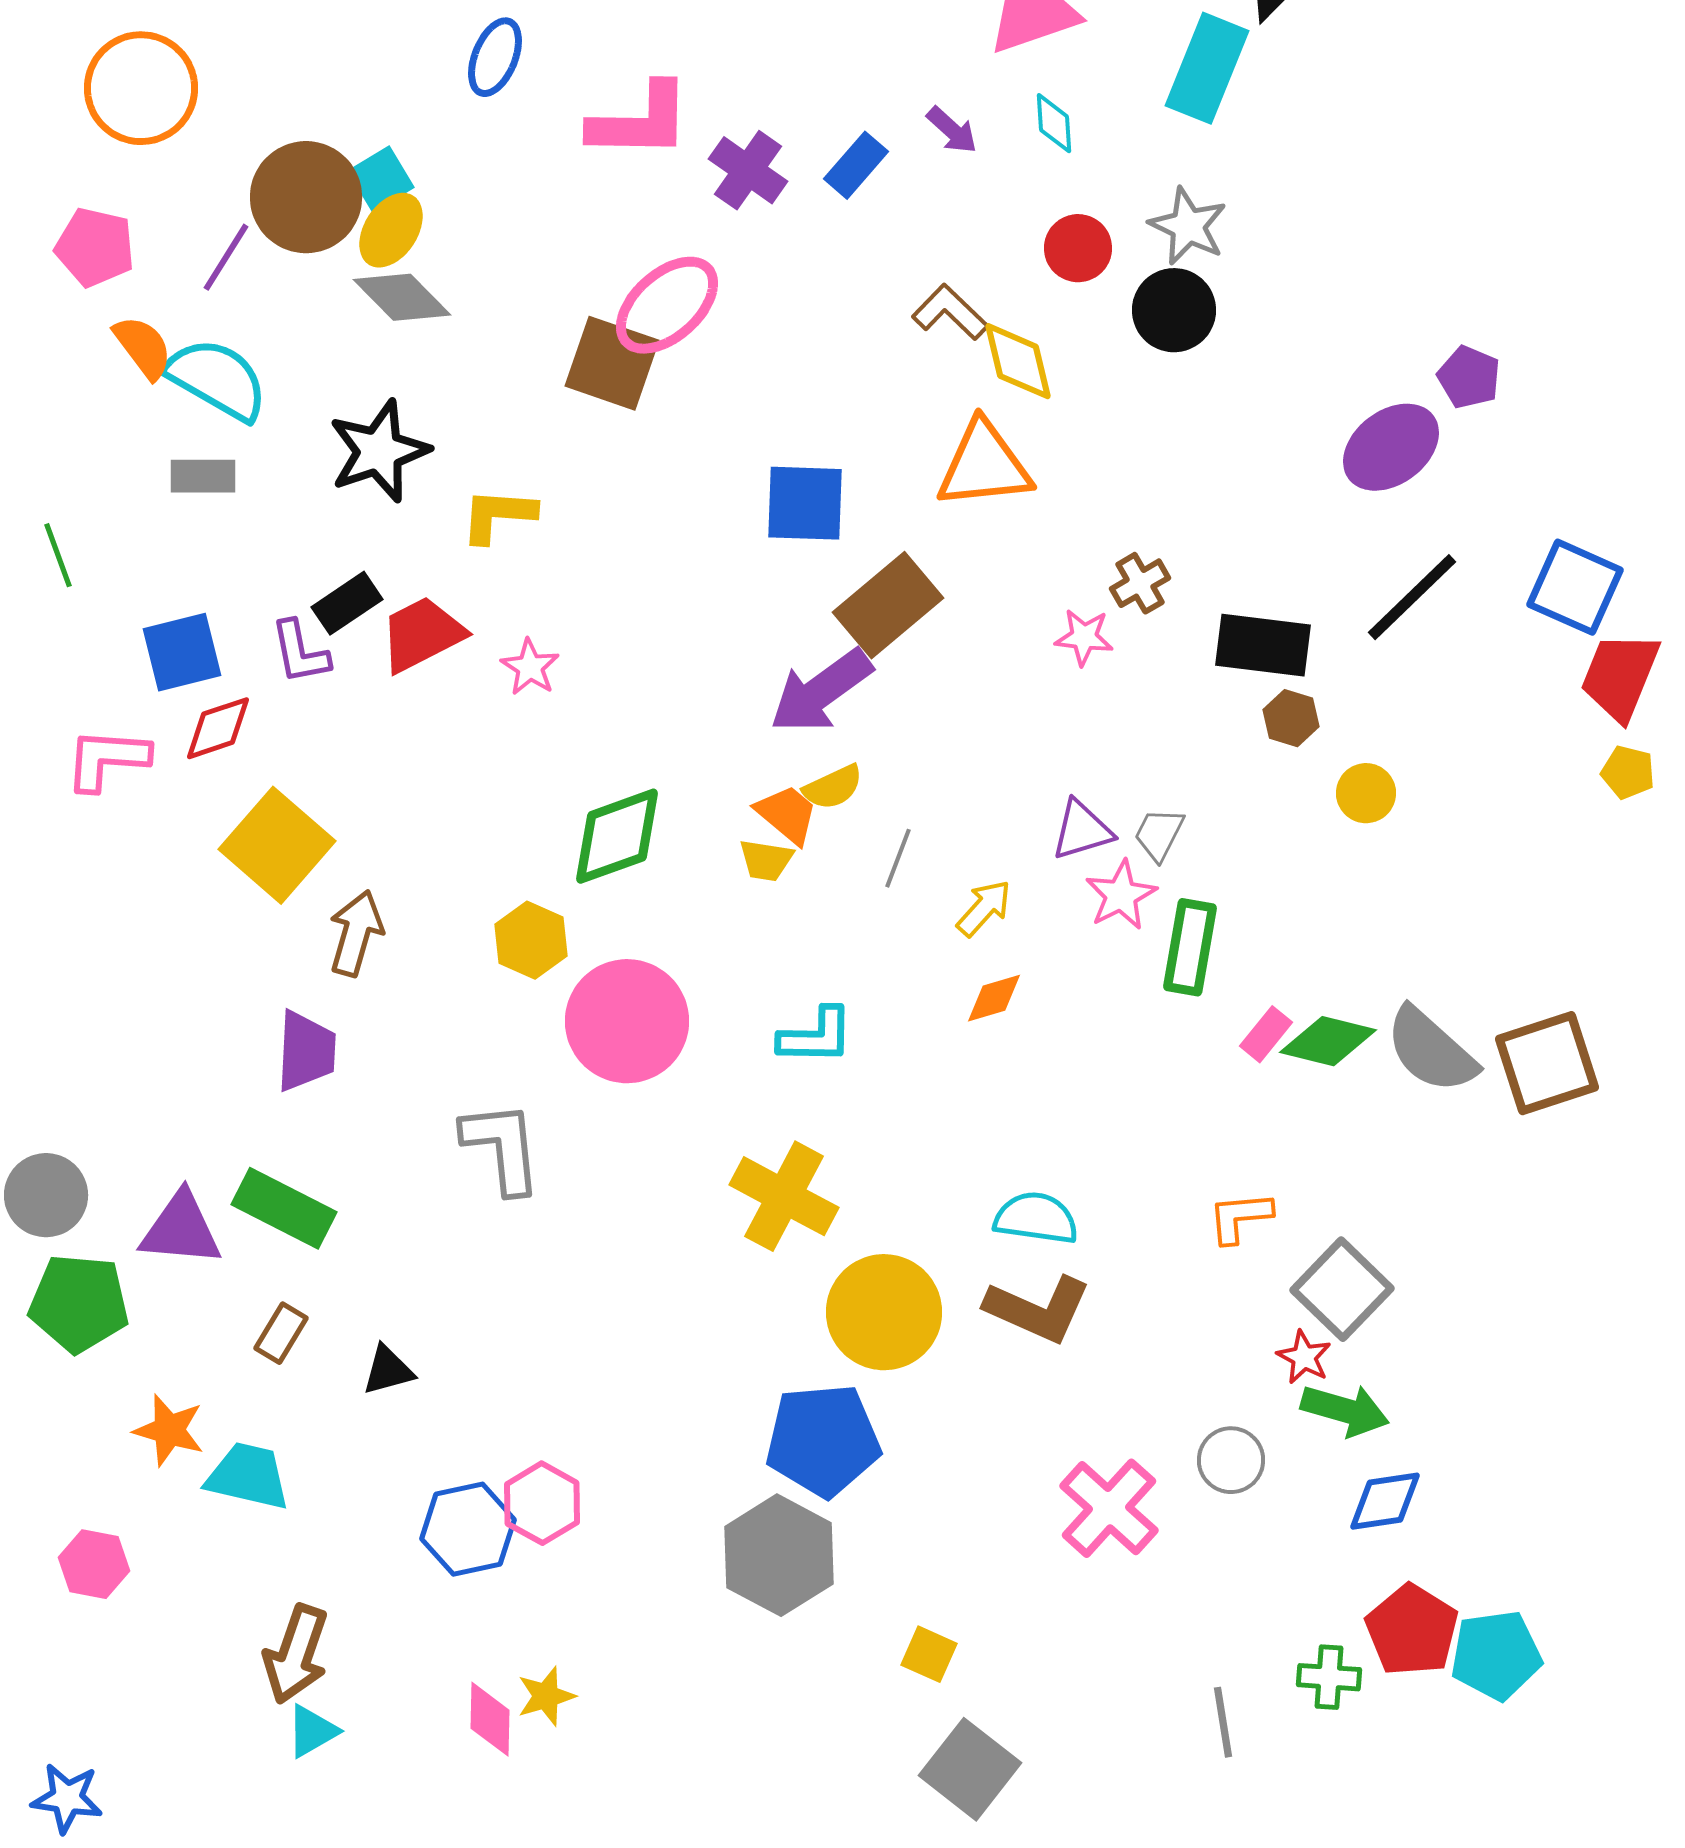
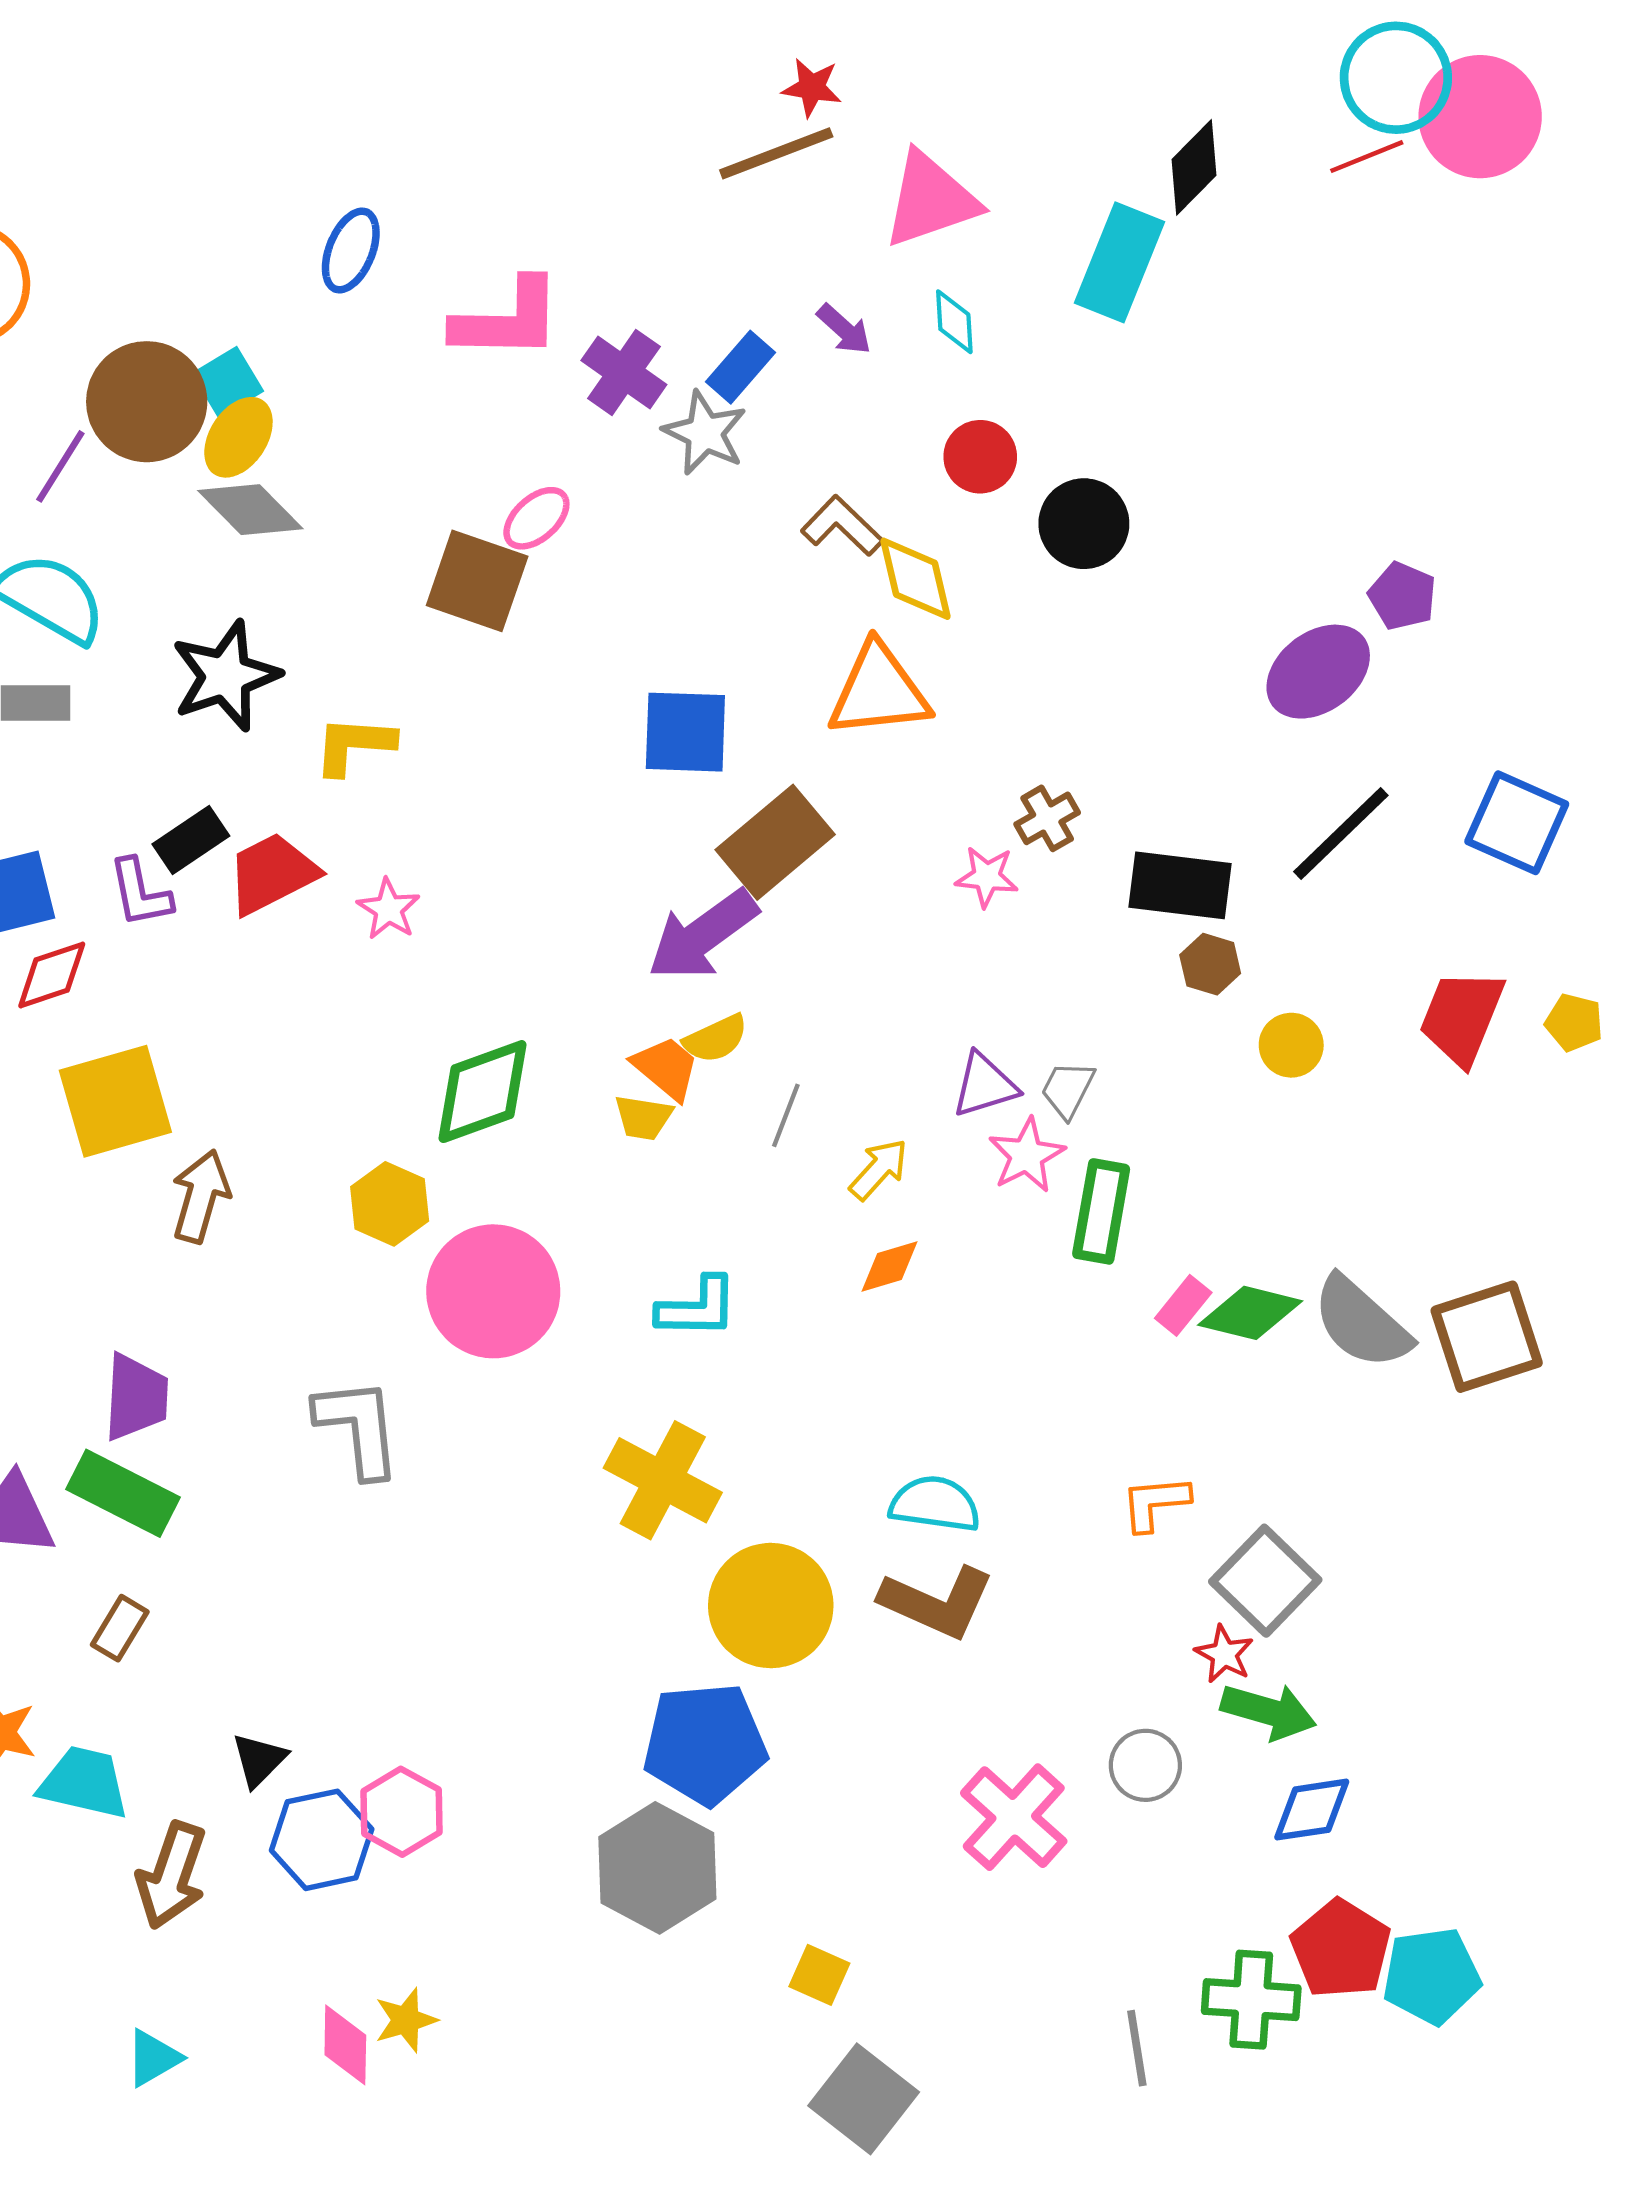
gray star: (1188, 226) -> (705, 433), moved
pink ellipse: (667, 305) -> (536, 518), size x0.6
red trapezoid: (1620, 676) -> (1462, 1017), moved
yellow square: (277, 845) -> (115, 1101), turned 33
purple trapezoid: (306, 1051) -> (136, 1397), moved
black triangle: (388, 1370) -> (259, 1760), moved, turned -30
brown arrow: (296, 1654) -> (172, 1875), moved
green cross: (1329, 1677) -> (1251, 2000), size x1.4

